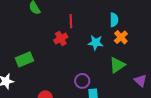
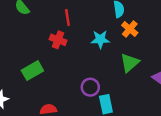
red cross: (61, 39) -> (58, 40), turned -32
green rectangle: (24, 59) -> (32, 71), moved

